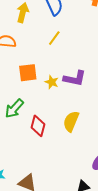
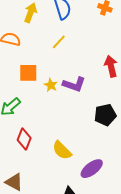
yellow semicircle: (71, 121) -> (62, 150), moved, turned -75
red diamond: (38, 126) -> (24, 139), moved

